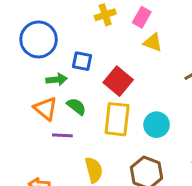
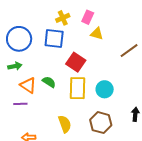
blue square: (82, 61) -> (54, 39), moved, size x1.5
green arrow: (57, 80) -> (15, 66), moved
purple line: (62, 135) -> (20, 104), moved

